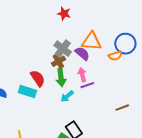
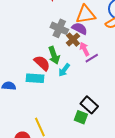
brown cross: (58, 61) -> (73, 40), moved
green arrow: (61, 78) -> (54, 55), moved
cyan arrow: (67, 96) -> (64, 70), moved

